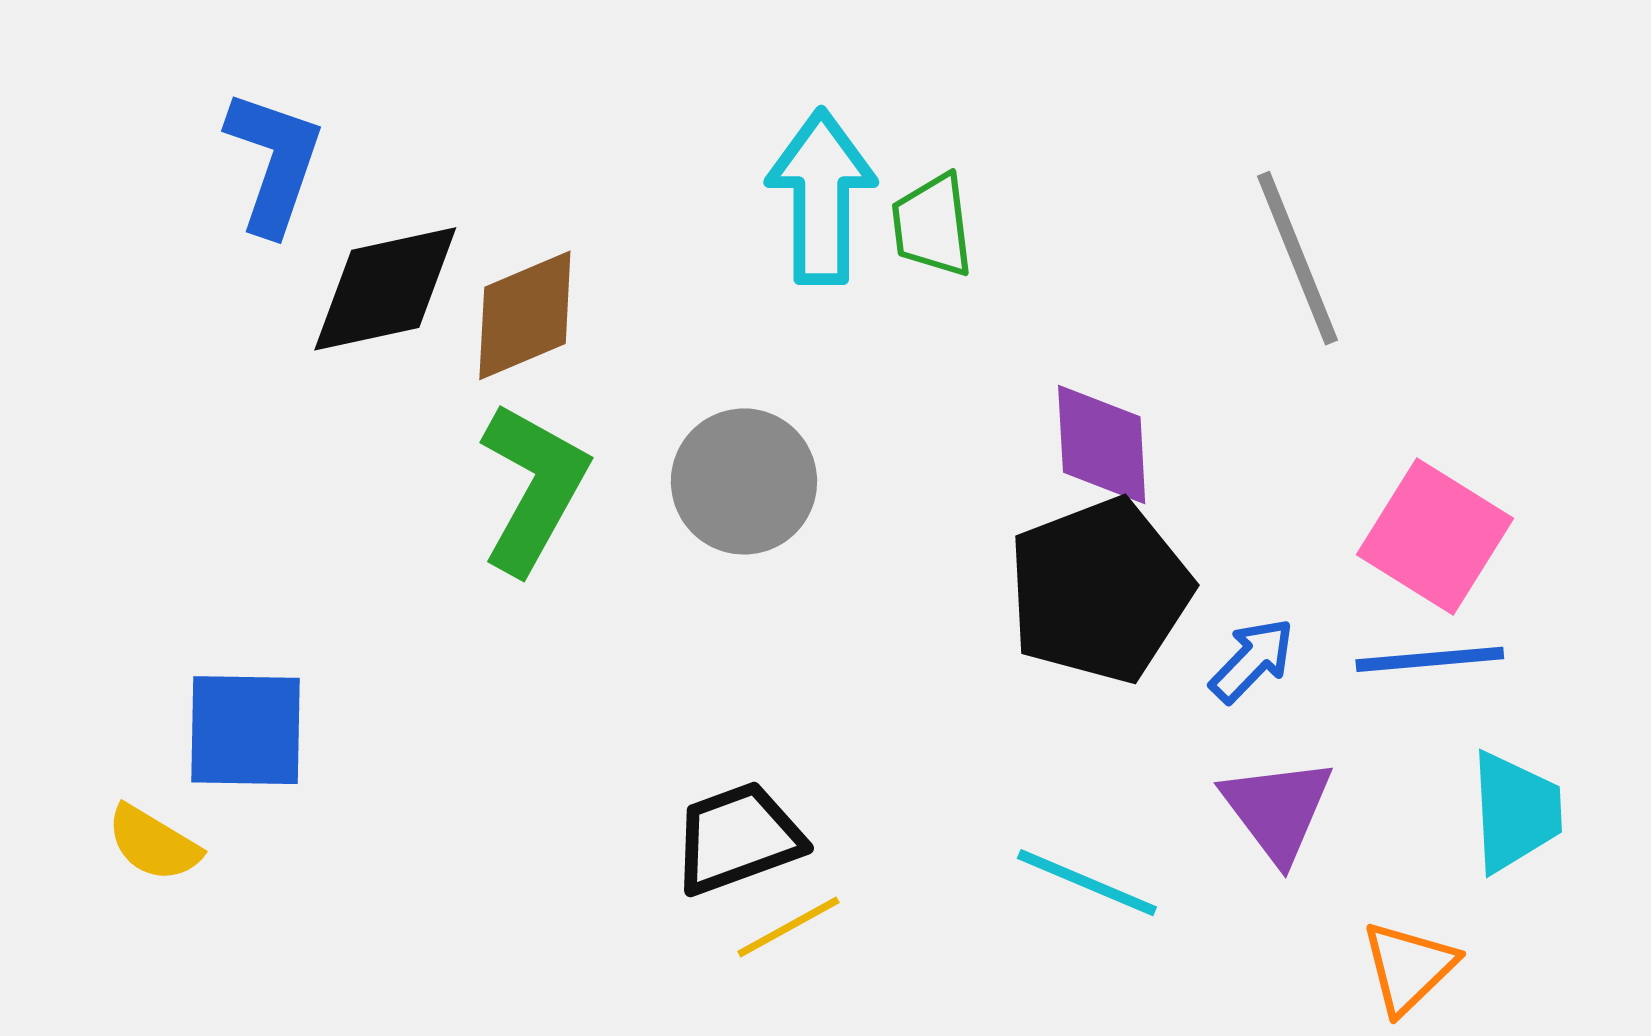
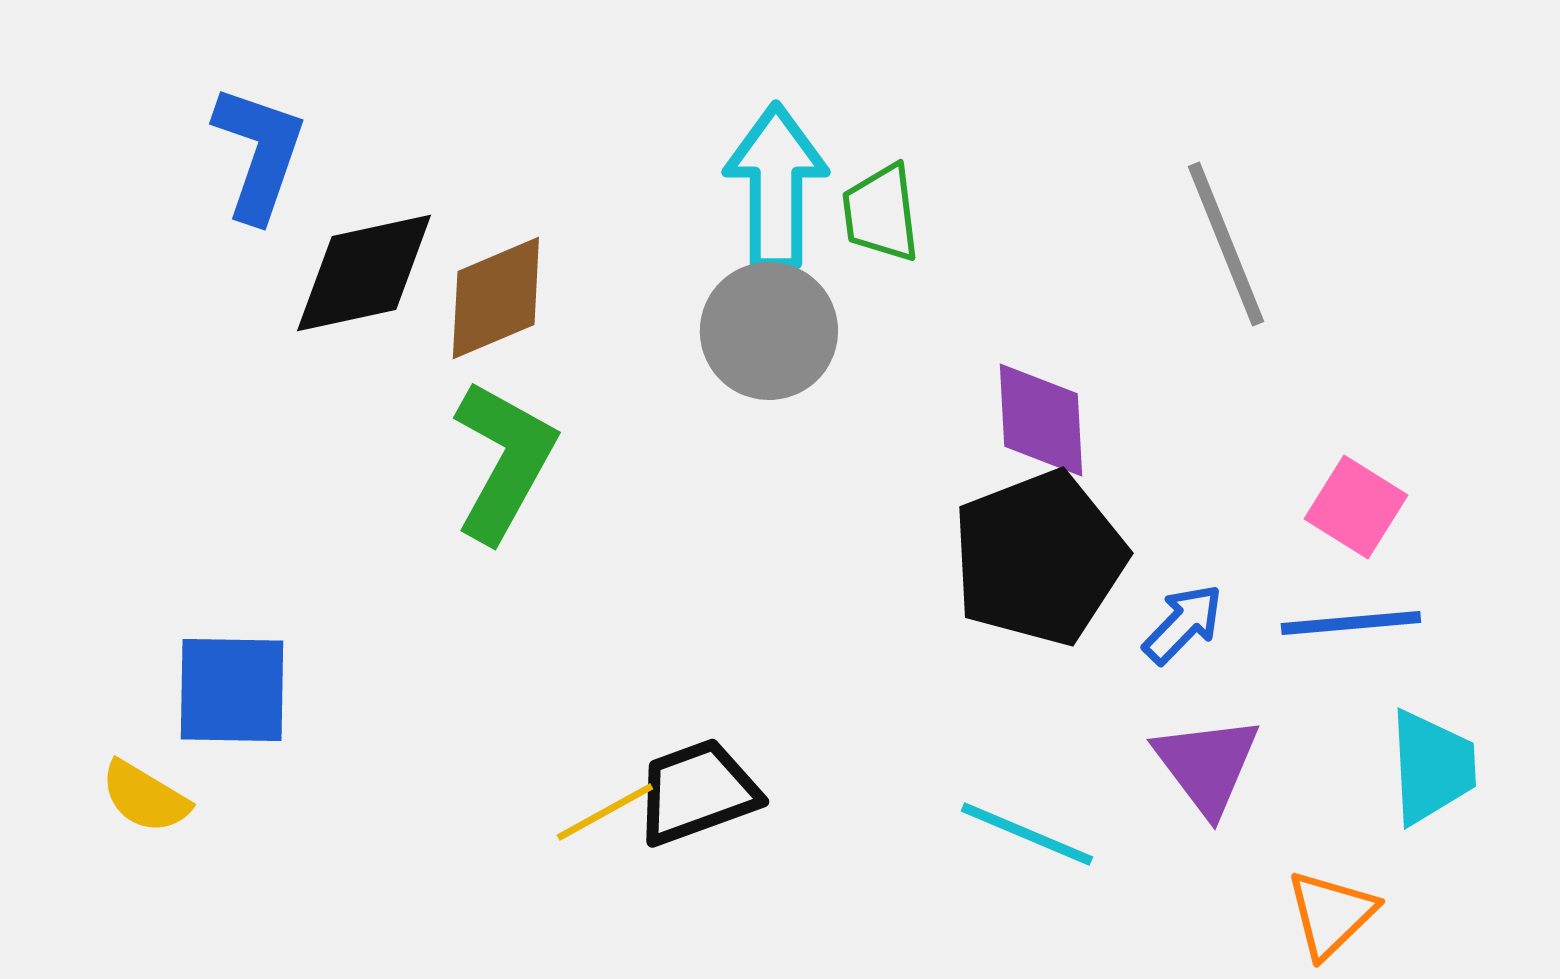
gray circle: (744, 481) -> (769, 331), moved
pink square: (1435, 537) -> (1356, 507), size x0.7
yellow line: (788, 927) -> (605, 812), moved

